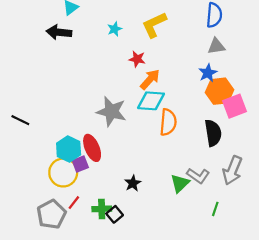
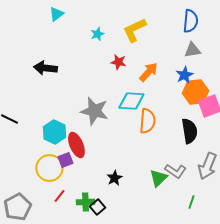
black arrow: (59, 32) -> (45, 68), moved
orange arrow: (150, 79) -> (148, 72), moved
cyan hexagon: (69, 149) -> (54, 132), moved
gray pentagon: (51, 214) -> (17, 207), moved

